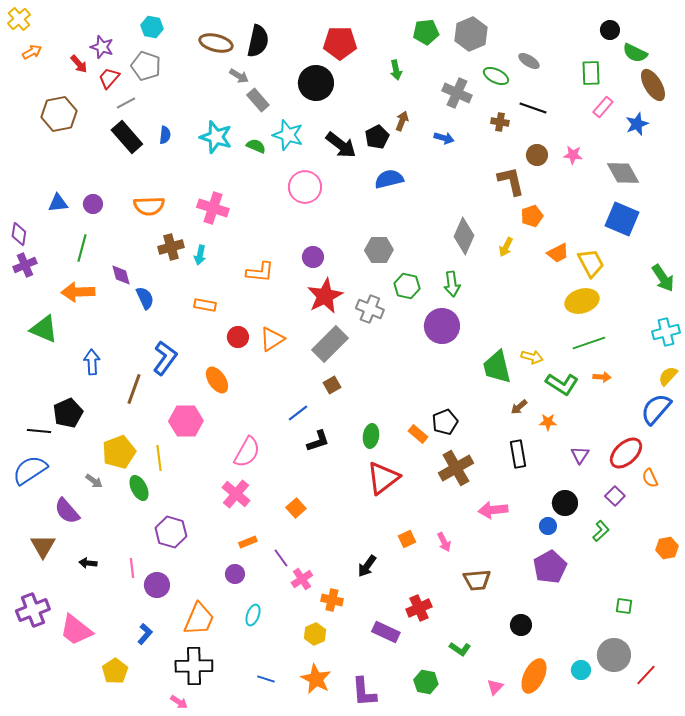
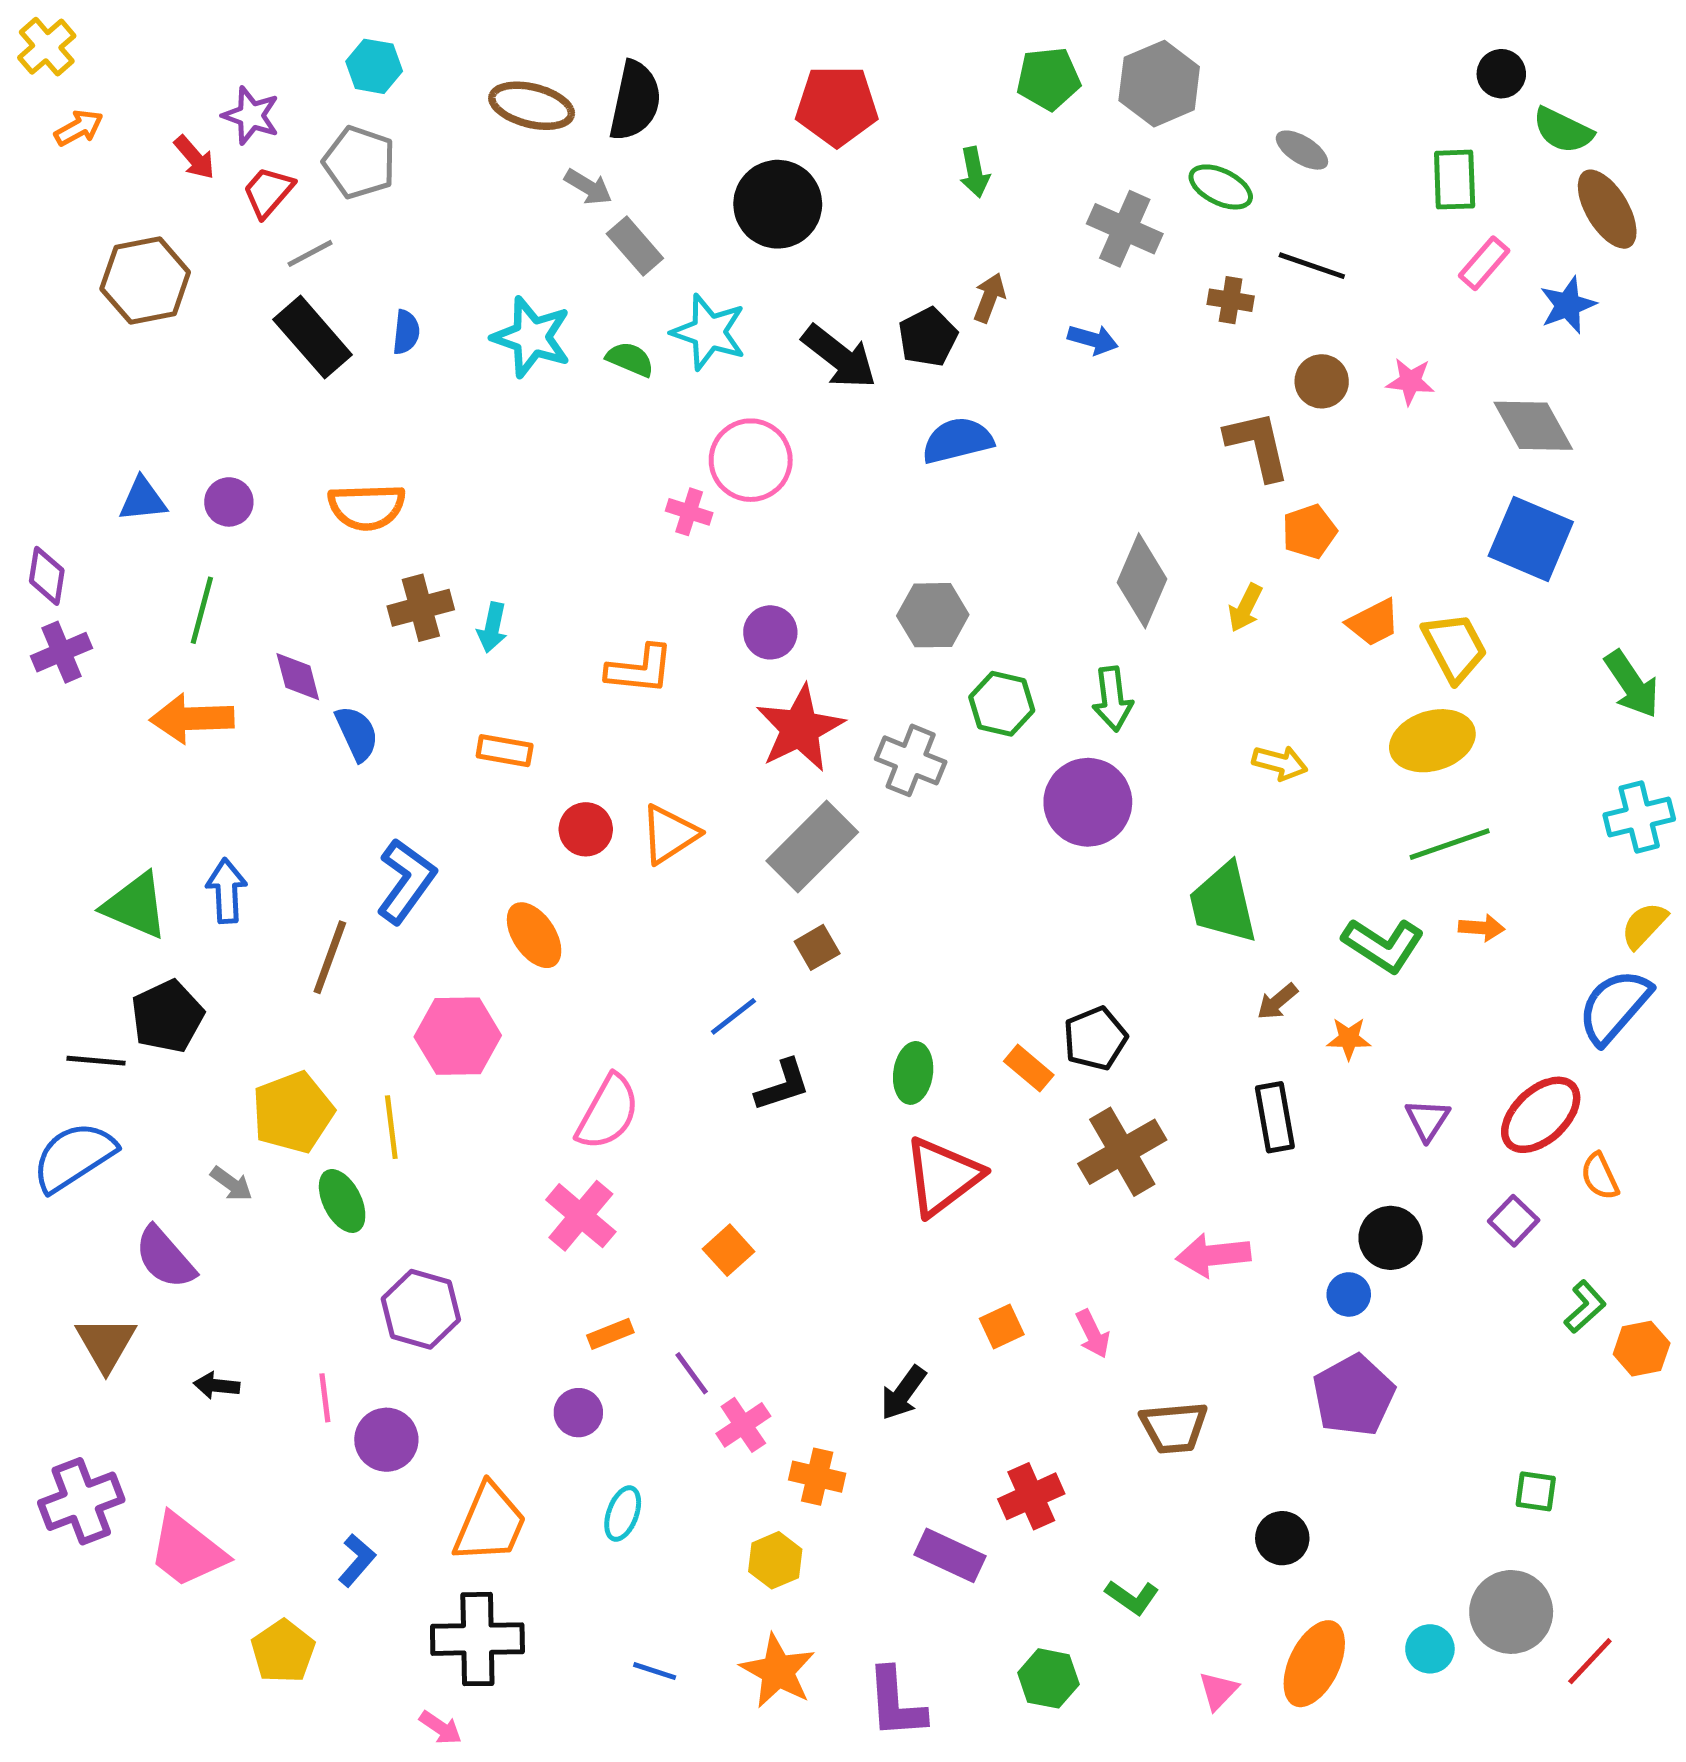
pink cross: (213, 208) -> (689, 512), moved, size x0.6
green triangle: (44, 329) -> (135, 906), moved
yellow arrow: (532, 357) -> (1280, 763), moved
green L-shape: (601, 531) -> (1585, 1307), moved

